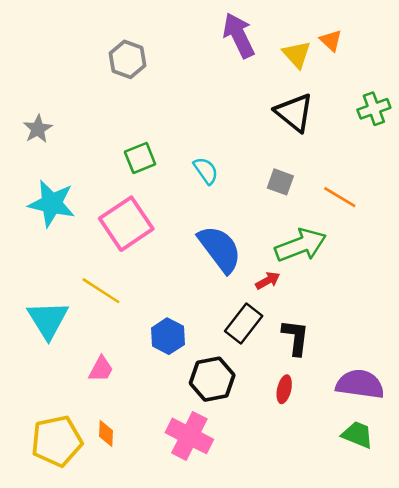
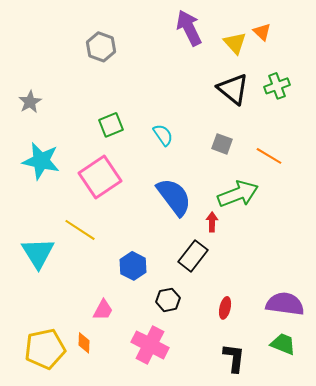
green cross: (374, 109) -> (277, 86), moved
red arrow: (268, 281) -> (212, 222), turned -60
black L-shape: (296, 337) -> (234, 358), moved
pink trapezoid: (101, 369) -> (103, 310), moved
black hexagon: (212, 379) -> (168, 300), size x0.7

